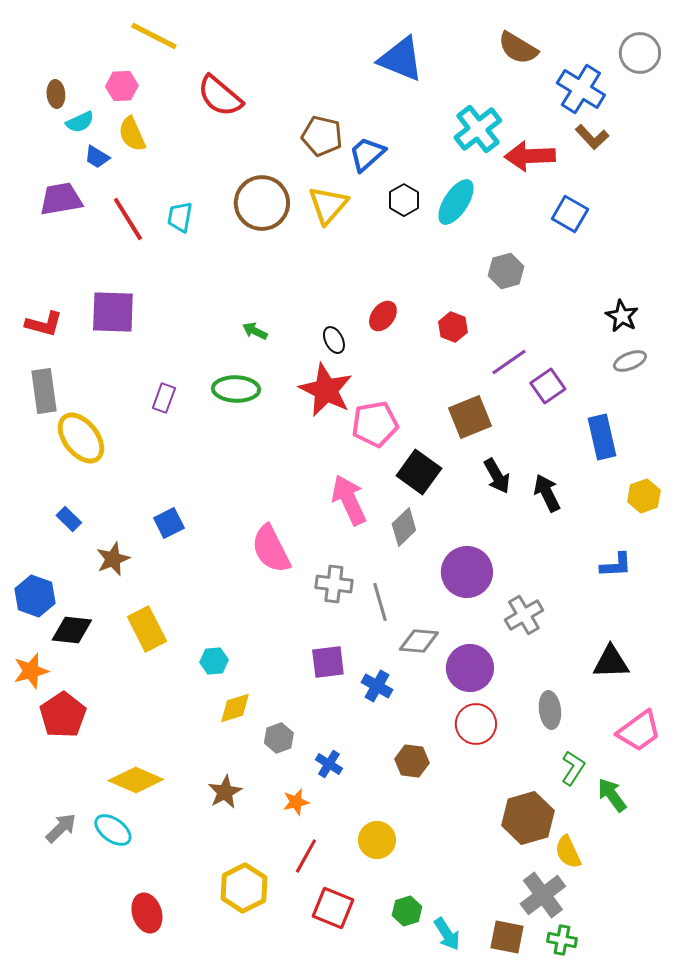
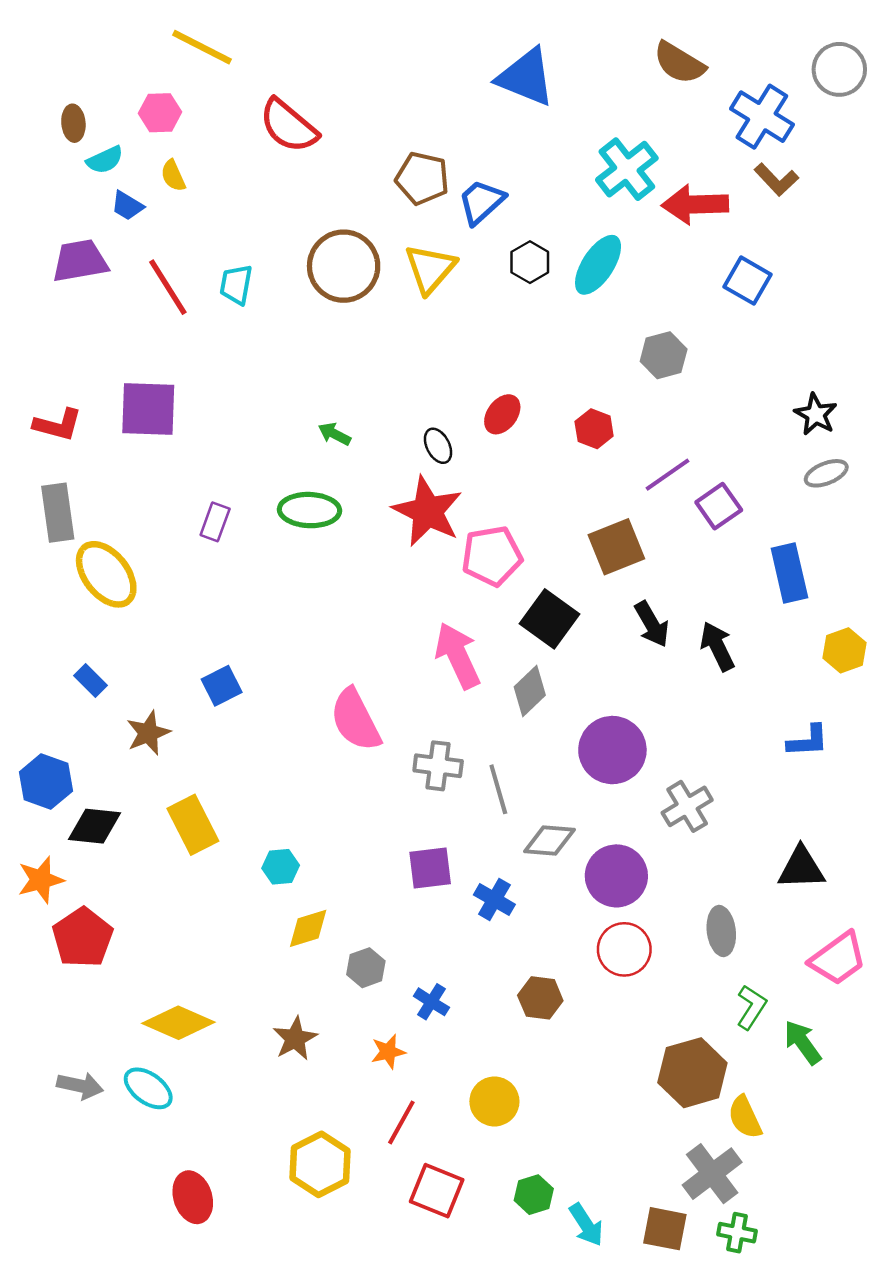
yellow semicircle: (132, 134) -> (173, 176), size x0.7
gray arrow: (61, 828) -> (80, 1086), turned 56

